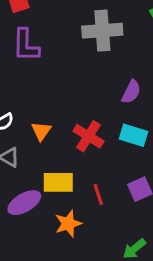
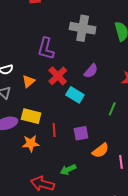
purple L-shape: (26, 45) -> (46, 49), moved
cyan rectangle: (133, 135) -> (75, 95), moved
red cross: (88, 136) -> (58, 76), moved

